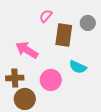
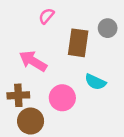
pink semicircle: (46, 16) -> (46, 16), moved

